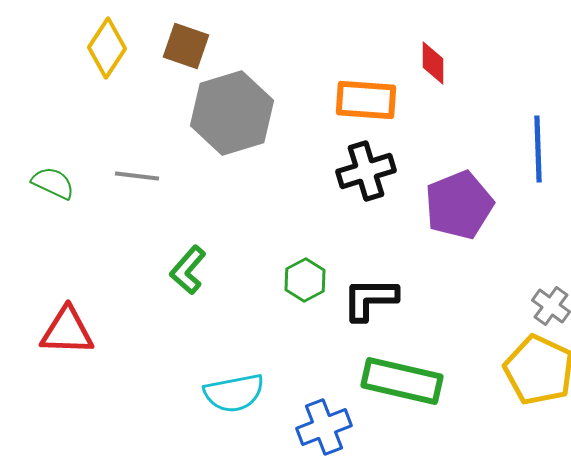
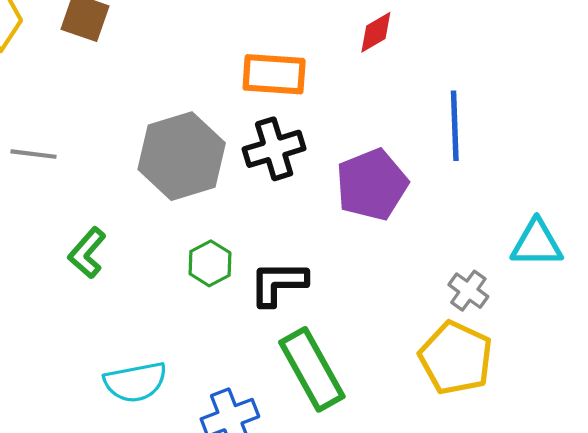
red diamond: (433, 63) -> (376, 32), moved, turned 60
gray hexagon: (232, 113) -> (182, 156), moved
green rectangle: (402, 381) -> (312, 369), turned 48

